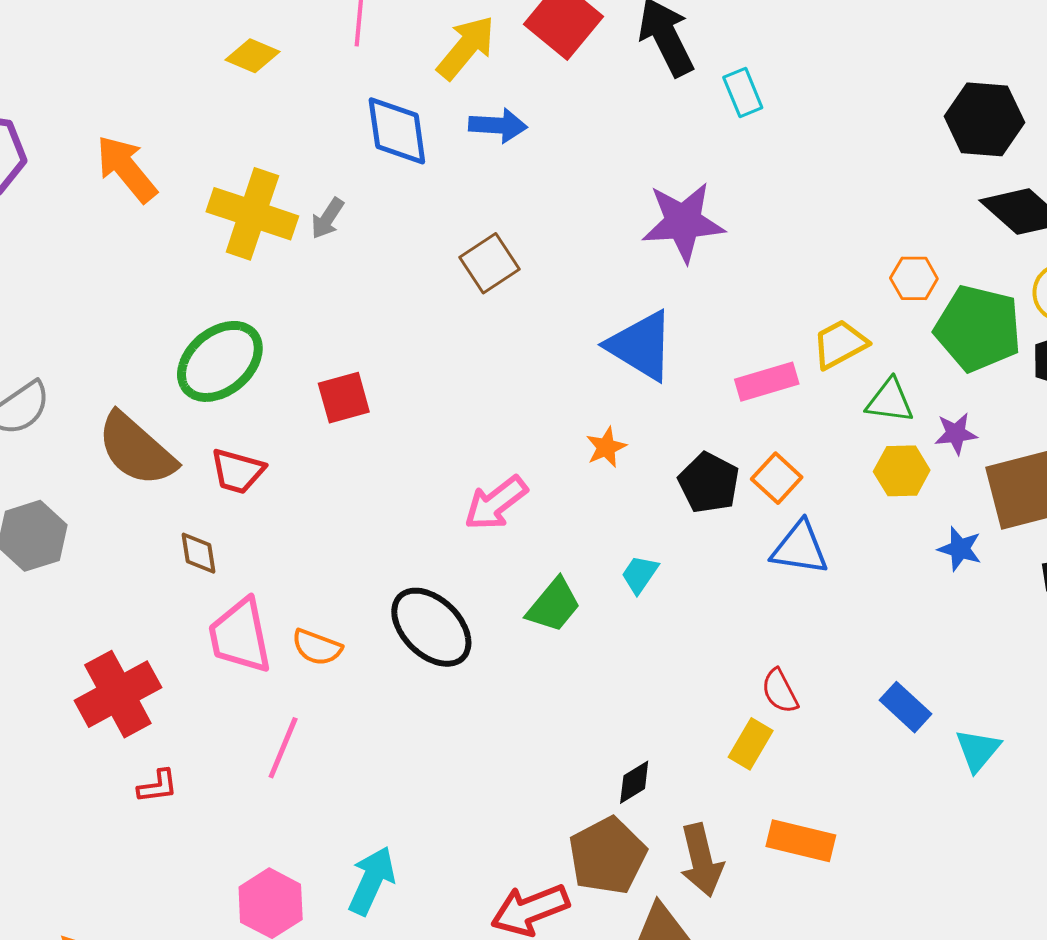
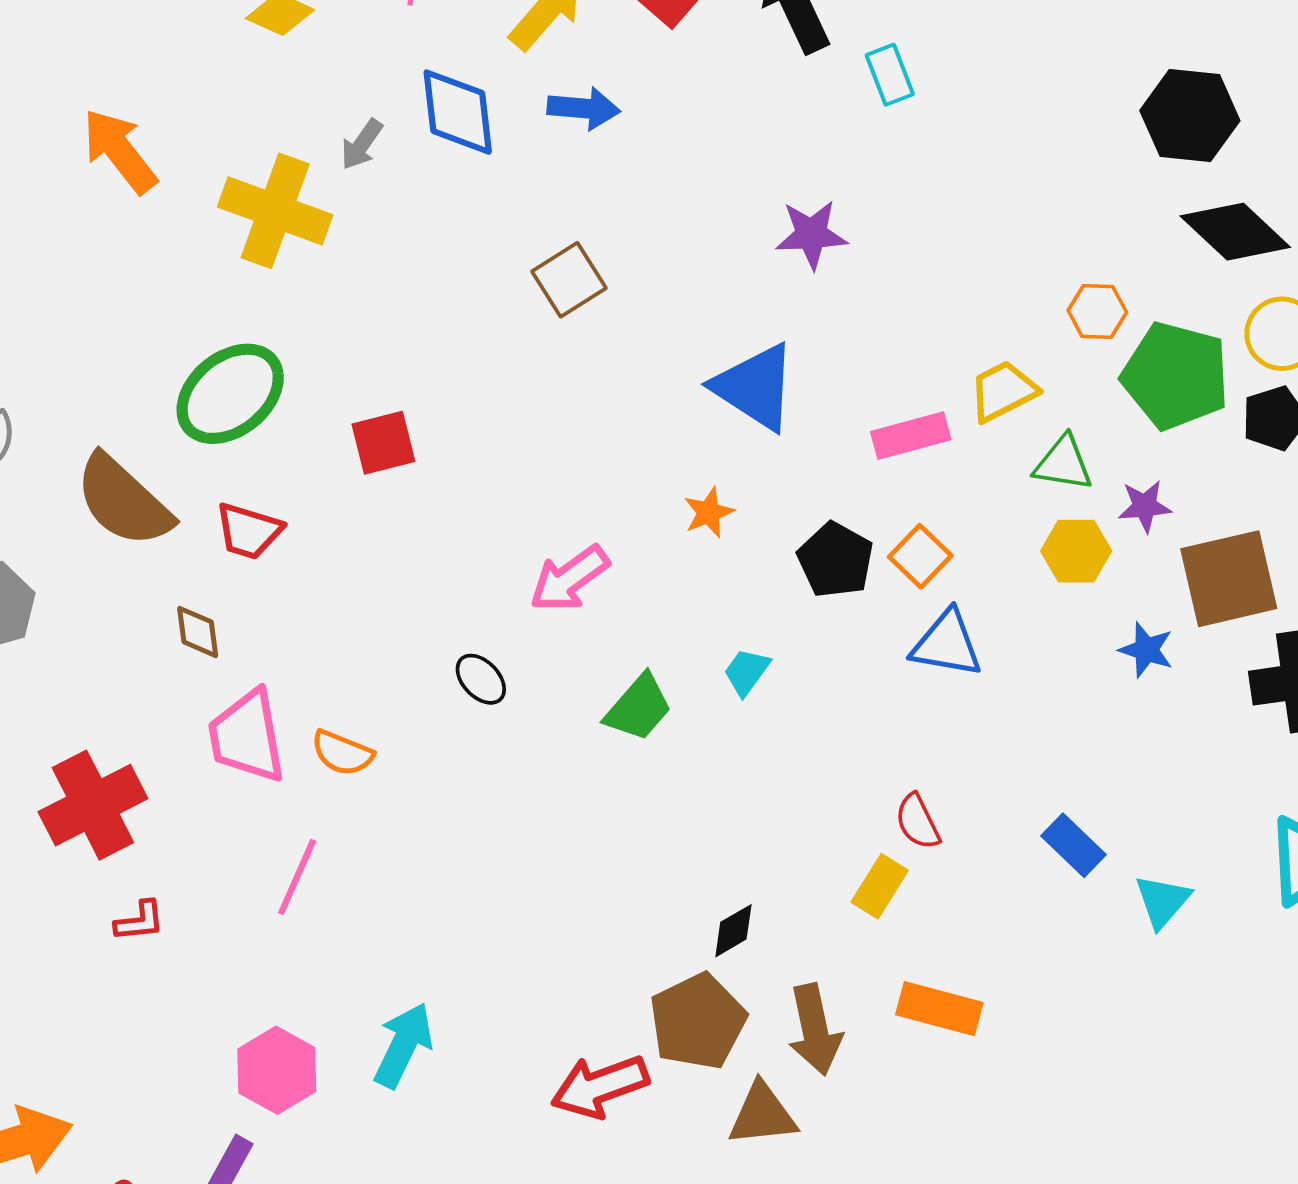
gray arrow: (327, 218) -> (362, 144), moved
purple star: (683, 222) -> (811, 234), size x0.7
black ellipse: (431, 627) -> (481, 679), moved, size x0.5

